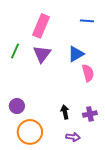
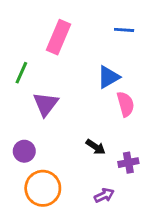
purple triangle: (42, 54) -> (46, 104), moved
black arrow: (65, 112) -> (96, 147), moved, turned 136
purple arrow: (73, 137) -> (104, 195), turned -32

